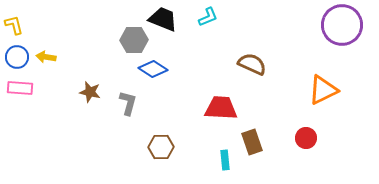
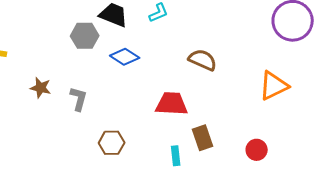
blue diamond: (153, 69) -> (125, 57), moved
red circle: (306, 138) -> (257, 150), moved

